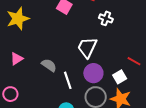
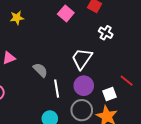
yellow star: (18, 19) -> (17, 18), size x0.6

